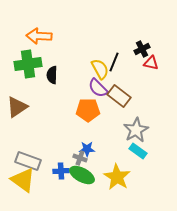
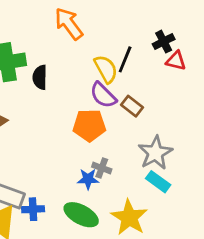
orange arrow: (39, 36) -> (69, 24), moved, turned 50
brown rectangle: (119, 96) -> (132, 106), size x0.7
gray cross: (80, 158) -> (102, 168), moved
blue cross: (61, 171) -> (33, 209), moved

